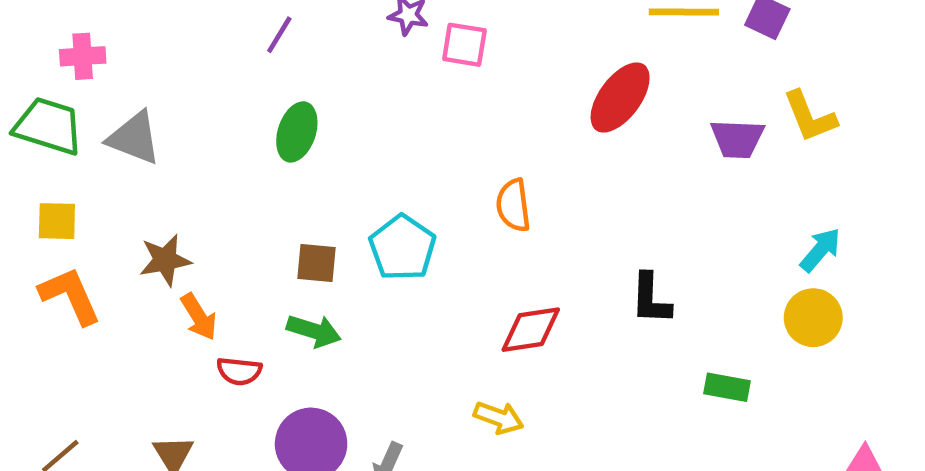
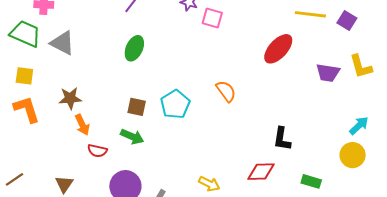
orange semicircle: (513, 205) -> (226, 91), turned 145
red diamond: (531, 330) -> (261, 172), moved

